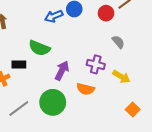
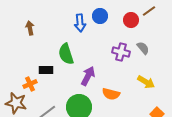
blue arrow: (54, 16) -> (80, 23), turned -72
green semicircle: (39, 48) -> (66, 54), turned 50
purple cross: (96, 64) -> (121, 52), moved

